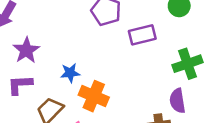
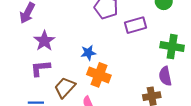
green cross: (188, 64) -> (172, 47), turned 30
blue star: (70, 73) -> (88, 53), moved

